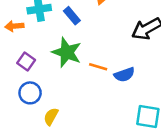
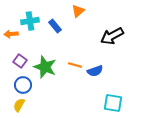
green star: (67, 52) -> (45, 67), moved
yellow semicircle: (51, 117) -> (19, 105), moved

